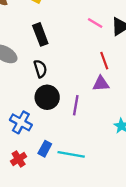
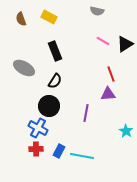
black semicircle: (40, 69) -> (55, 81), turned 49
black circle: (47, 97) -> (49, 106), moved
red cross: (19, 159) -> (36, 149), moved, turned 32

